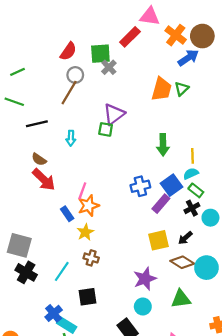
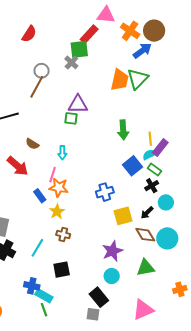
red semicircle: (68, 51) -> (29, 34), moved
green square: (100, 54) -> (79, 49), moved
green triangle: (182, 89) -> (138, 79), size x1.6
purple triangle: (114, 114) -> (78, 104), turned 40
cyan arrow: (71, 138) -> (62, 153), moved
brown semicircle: (39, 159) -> (32, 144), moved
blue cross: (140, 186) -> (105, 192), moved
purple rectangle: (161, 204) -> (160, 148), moved
orange star: (88, 206) -> (59, 188), turned 30
cyan circle: (210, 218) -> (166, 202), moved
brown diamond: (182, 262) -> (145, 235), turned 30
blue cross: (54, 313) -> (32, 286), turned -35

